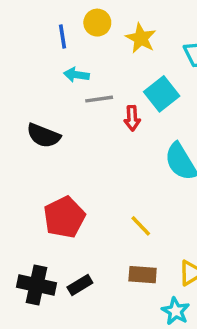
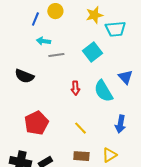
blue line: (63, 37) -> (35, 19), turned 32
yellow star: (141, 38) -> (94, 15), moved, turned 30
red arrow: (132, 118) -> (75, 88), moved

